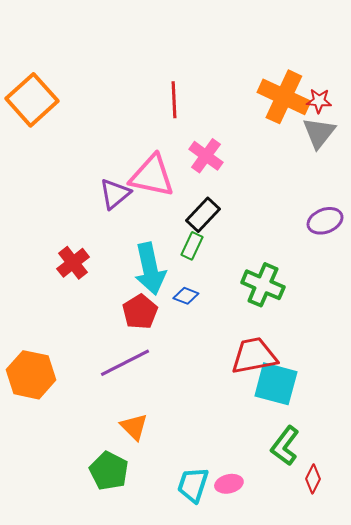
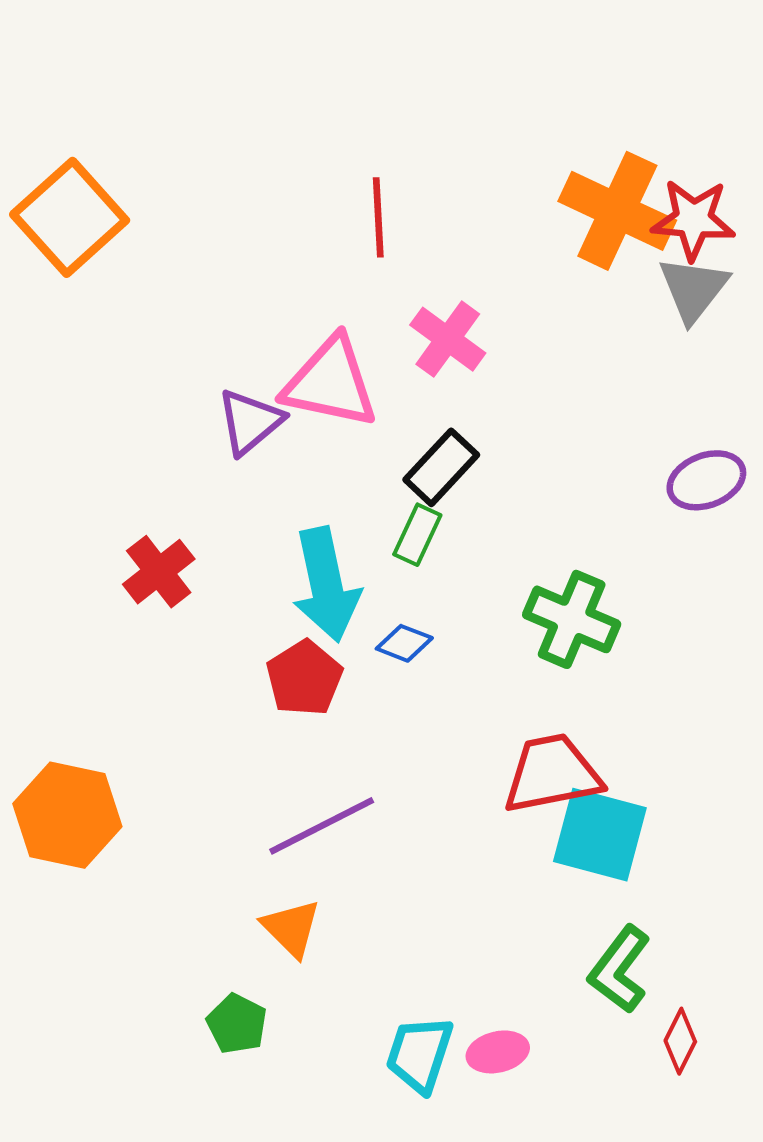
red star: (319, 101) -> (693, 220), size x1.5
purple line: (125, 363) -> (322, 826), moved
green pentagon: (109, 471) -> (237, 1024), size x0.7

